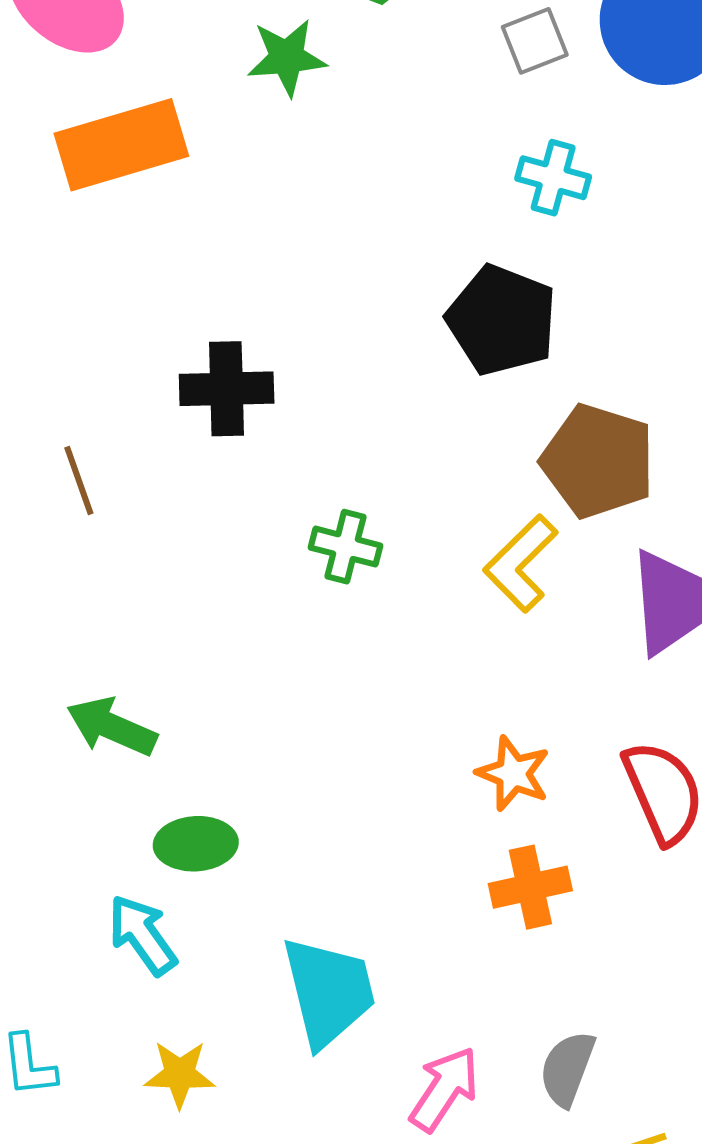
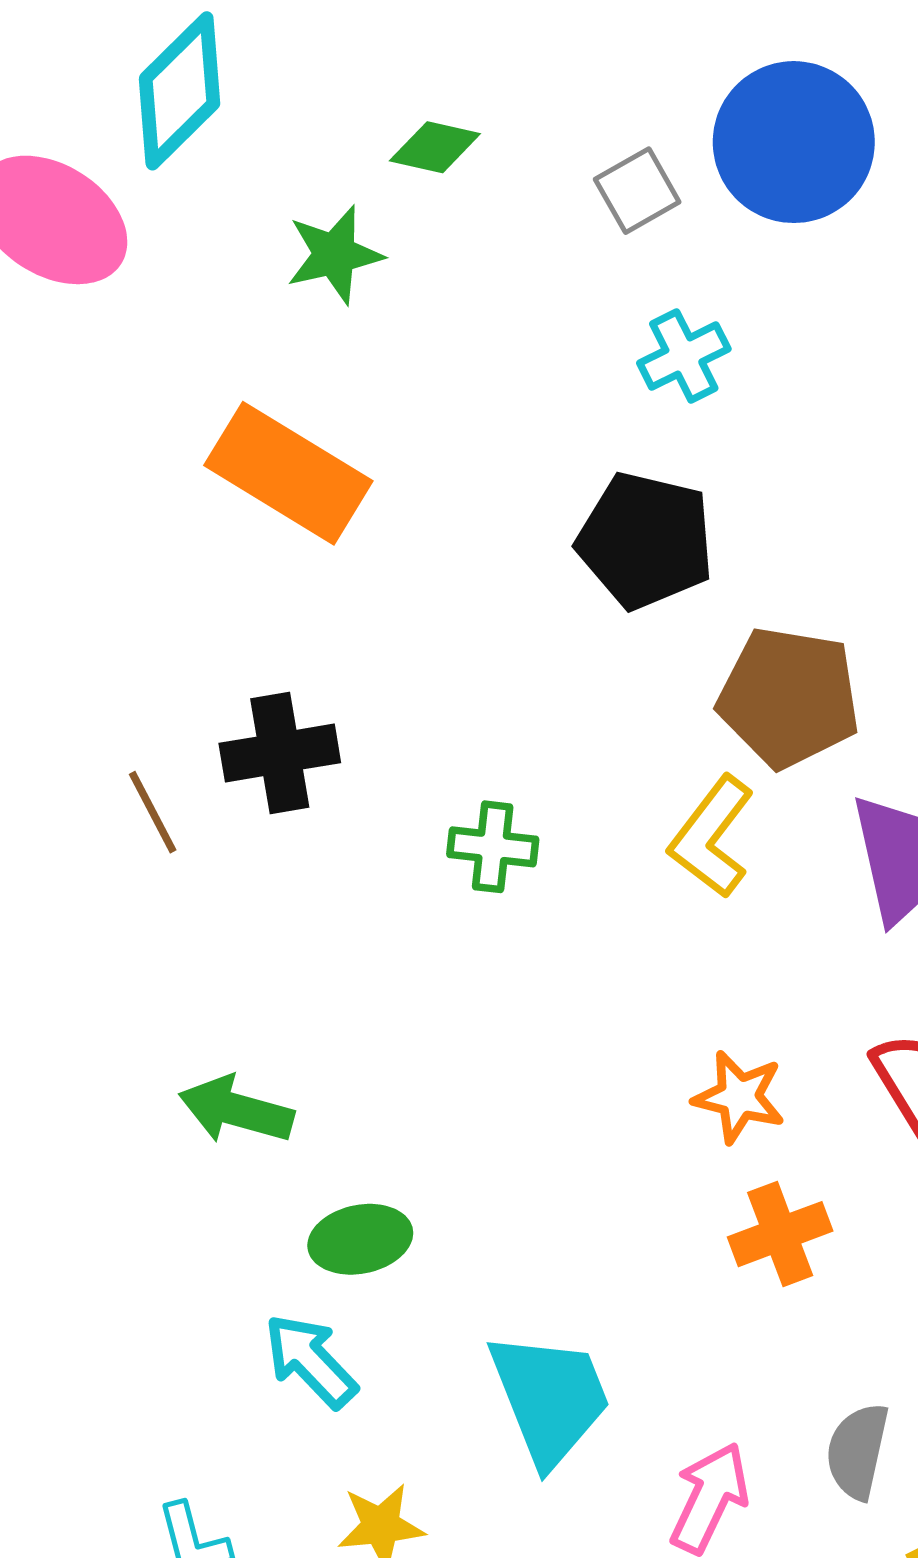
orange rectangle: (121, 145) -> (288, 473), moved, turned 56
cyan cross: (553, 178) -> (684, 356), turned -34
black cross: (227, 389) -> (280, 753), moved

